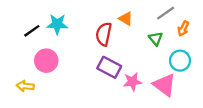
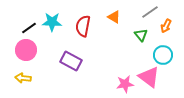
red semicircle: (104, 34) -> (83, 26), moved
pink circle: (46, 61) -> (26, 50), moved
purple rectangle: (109, 67) -> (71, 61), moved
pink star: (132, 82) -> (125, 84), moved

